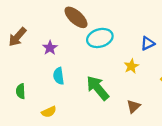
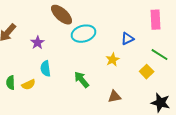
green arrow: (98, 88) -> (82, 80), size x0.7
brown triangle: (134, 106) -> (115, 97), turned 32
yellow semicircle: (49, 112) -> (29, 85), moved

